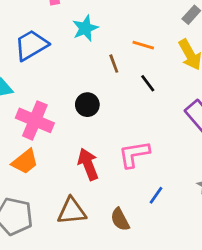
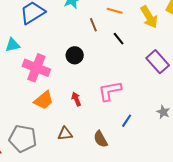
orange trapezoid: (25, 162) -> (44, 100), moved
red arrow: (88, 164) -> (76, 99), size x0.6
brown triangle: (72, 211) -> (65, 134), size x0.7

